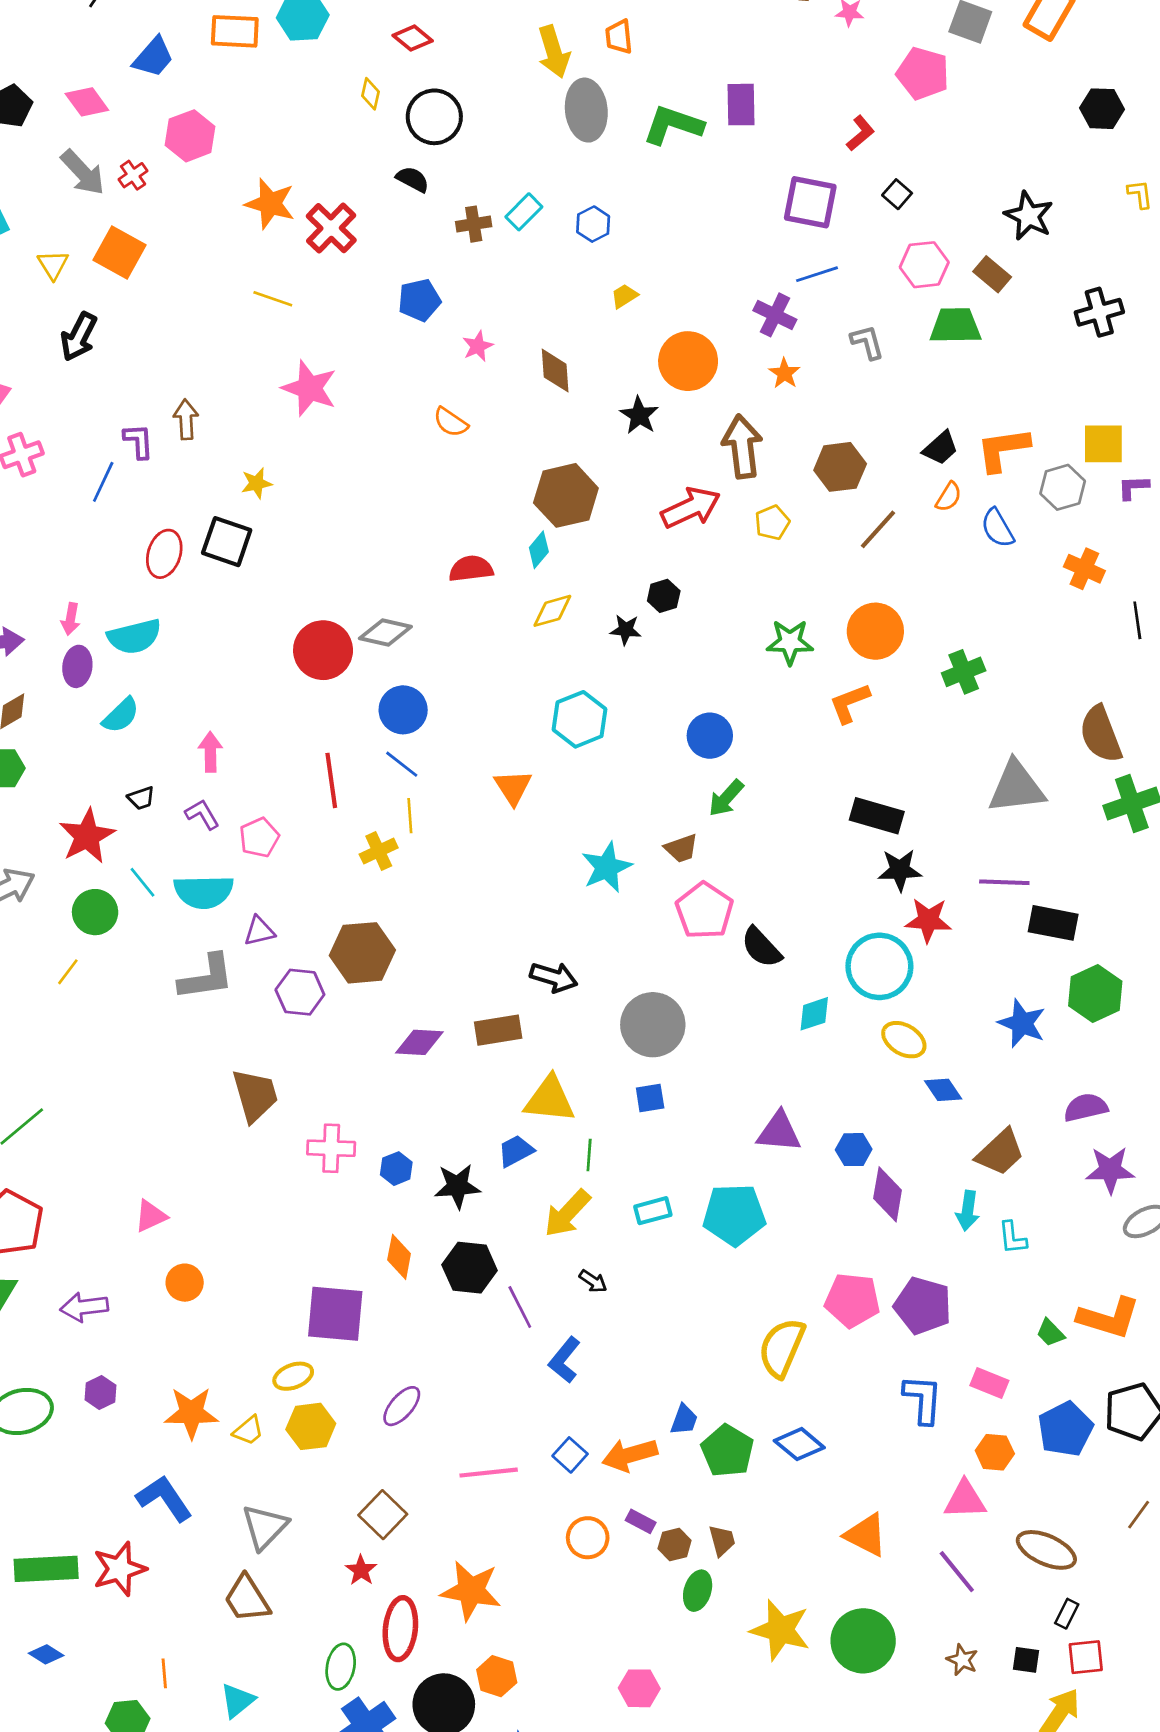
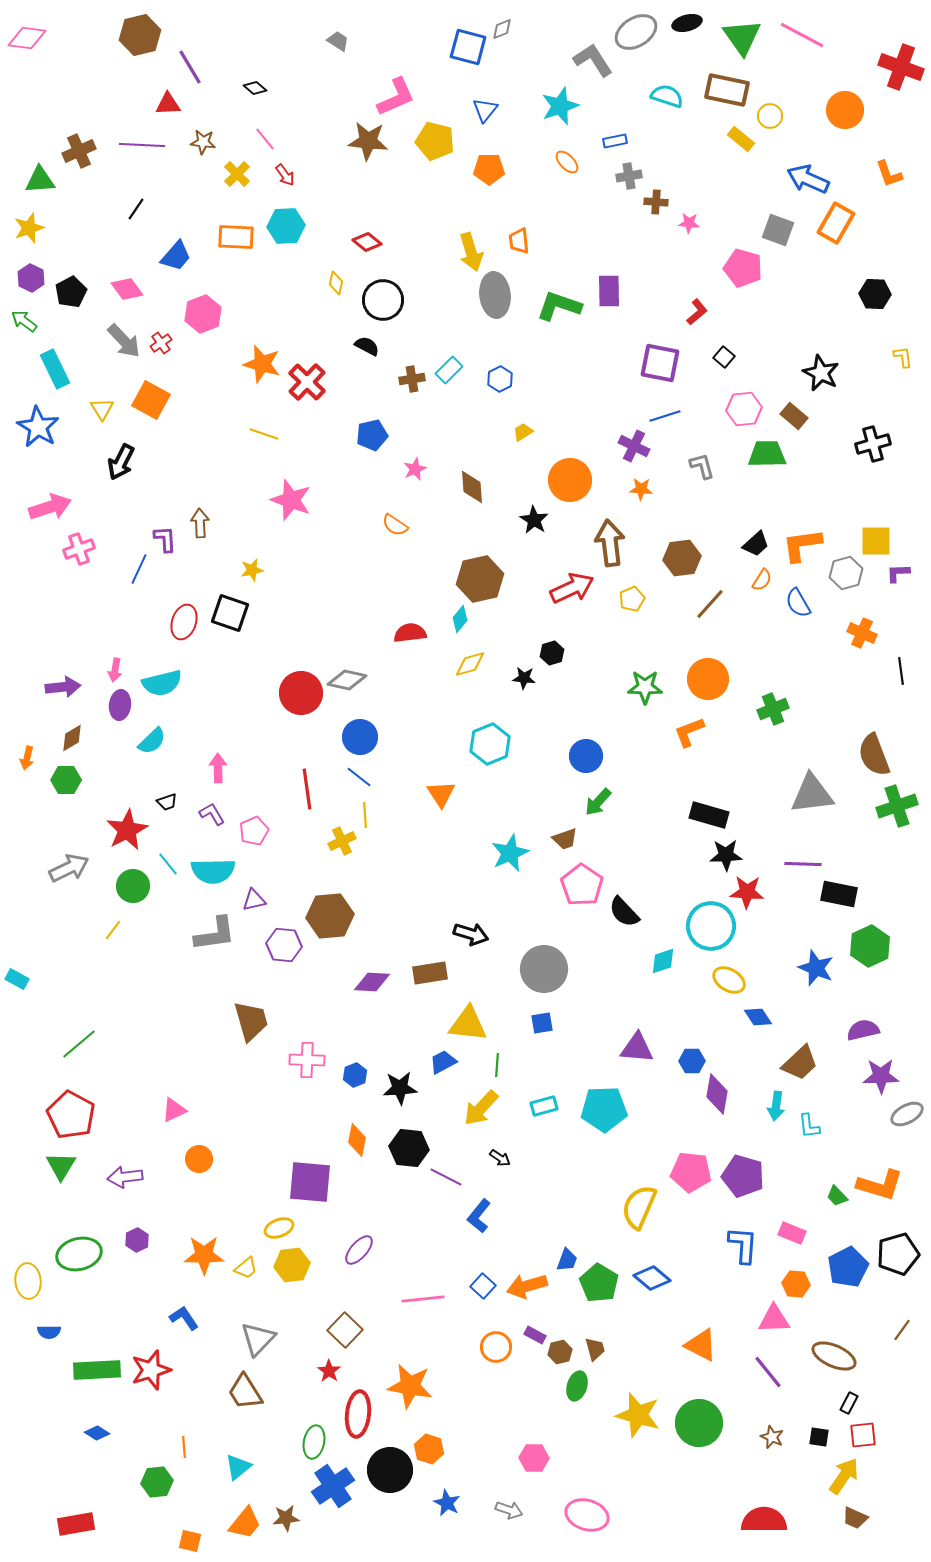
orange star: (784, 373) -> (641, 489), turned -30
purple line: (520, 1307) -> (446, 1177), turned -36
blue L-shape: (164, 1498) -> (184, 1318), size x0.7

